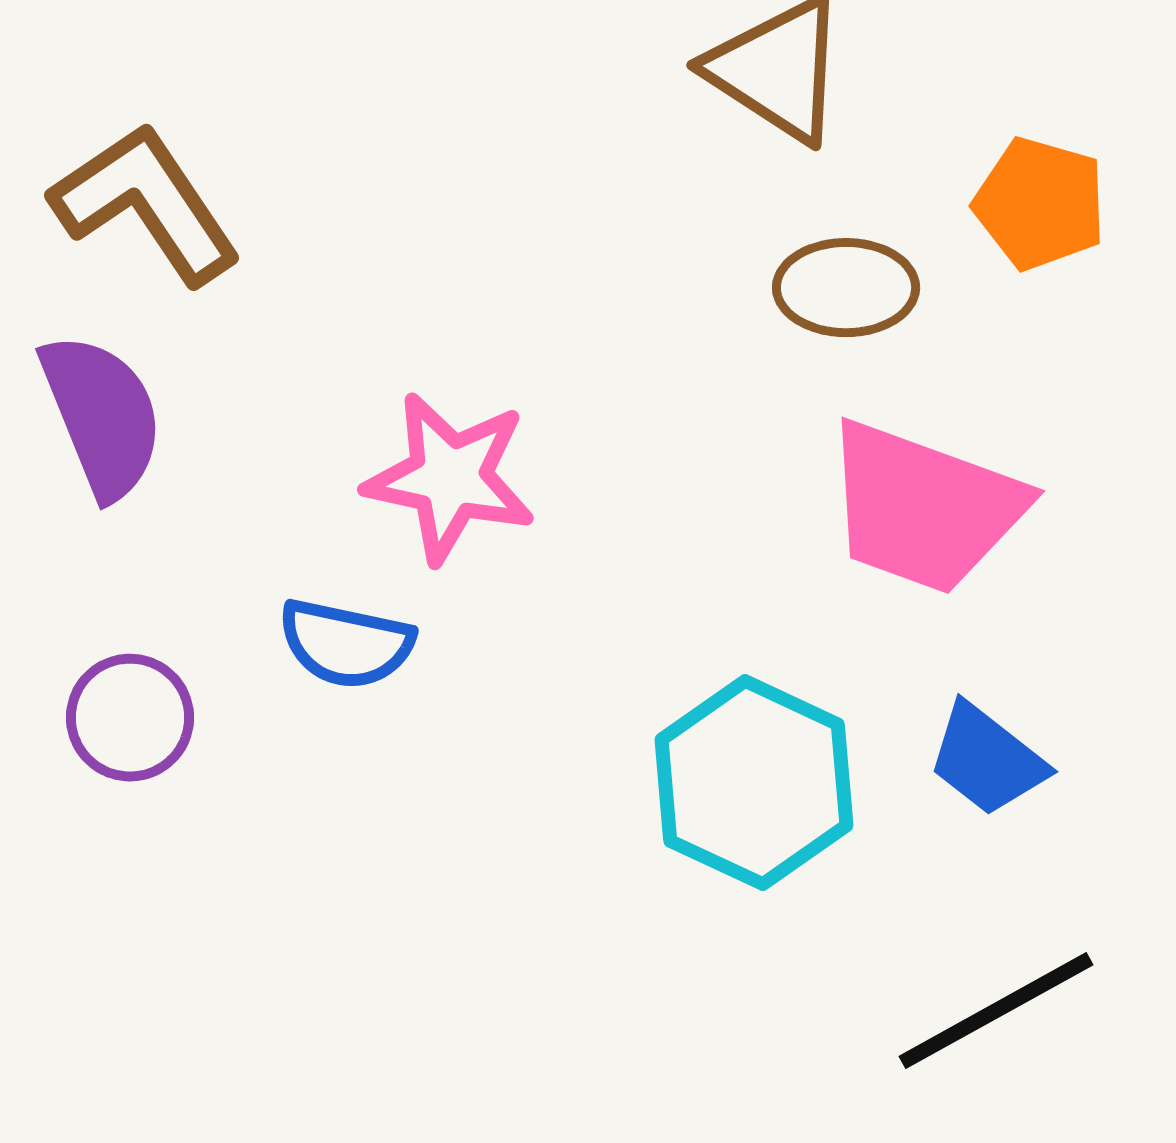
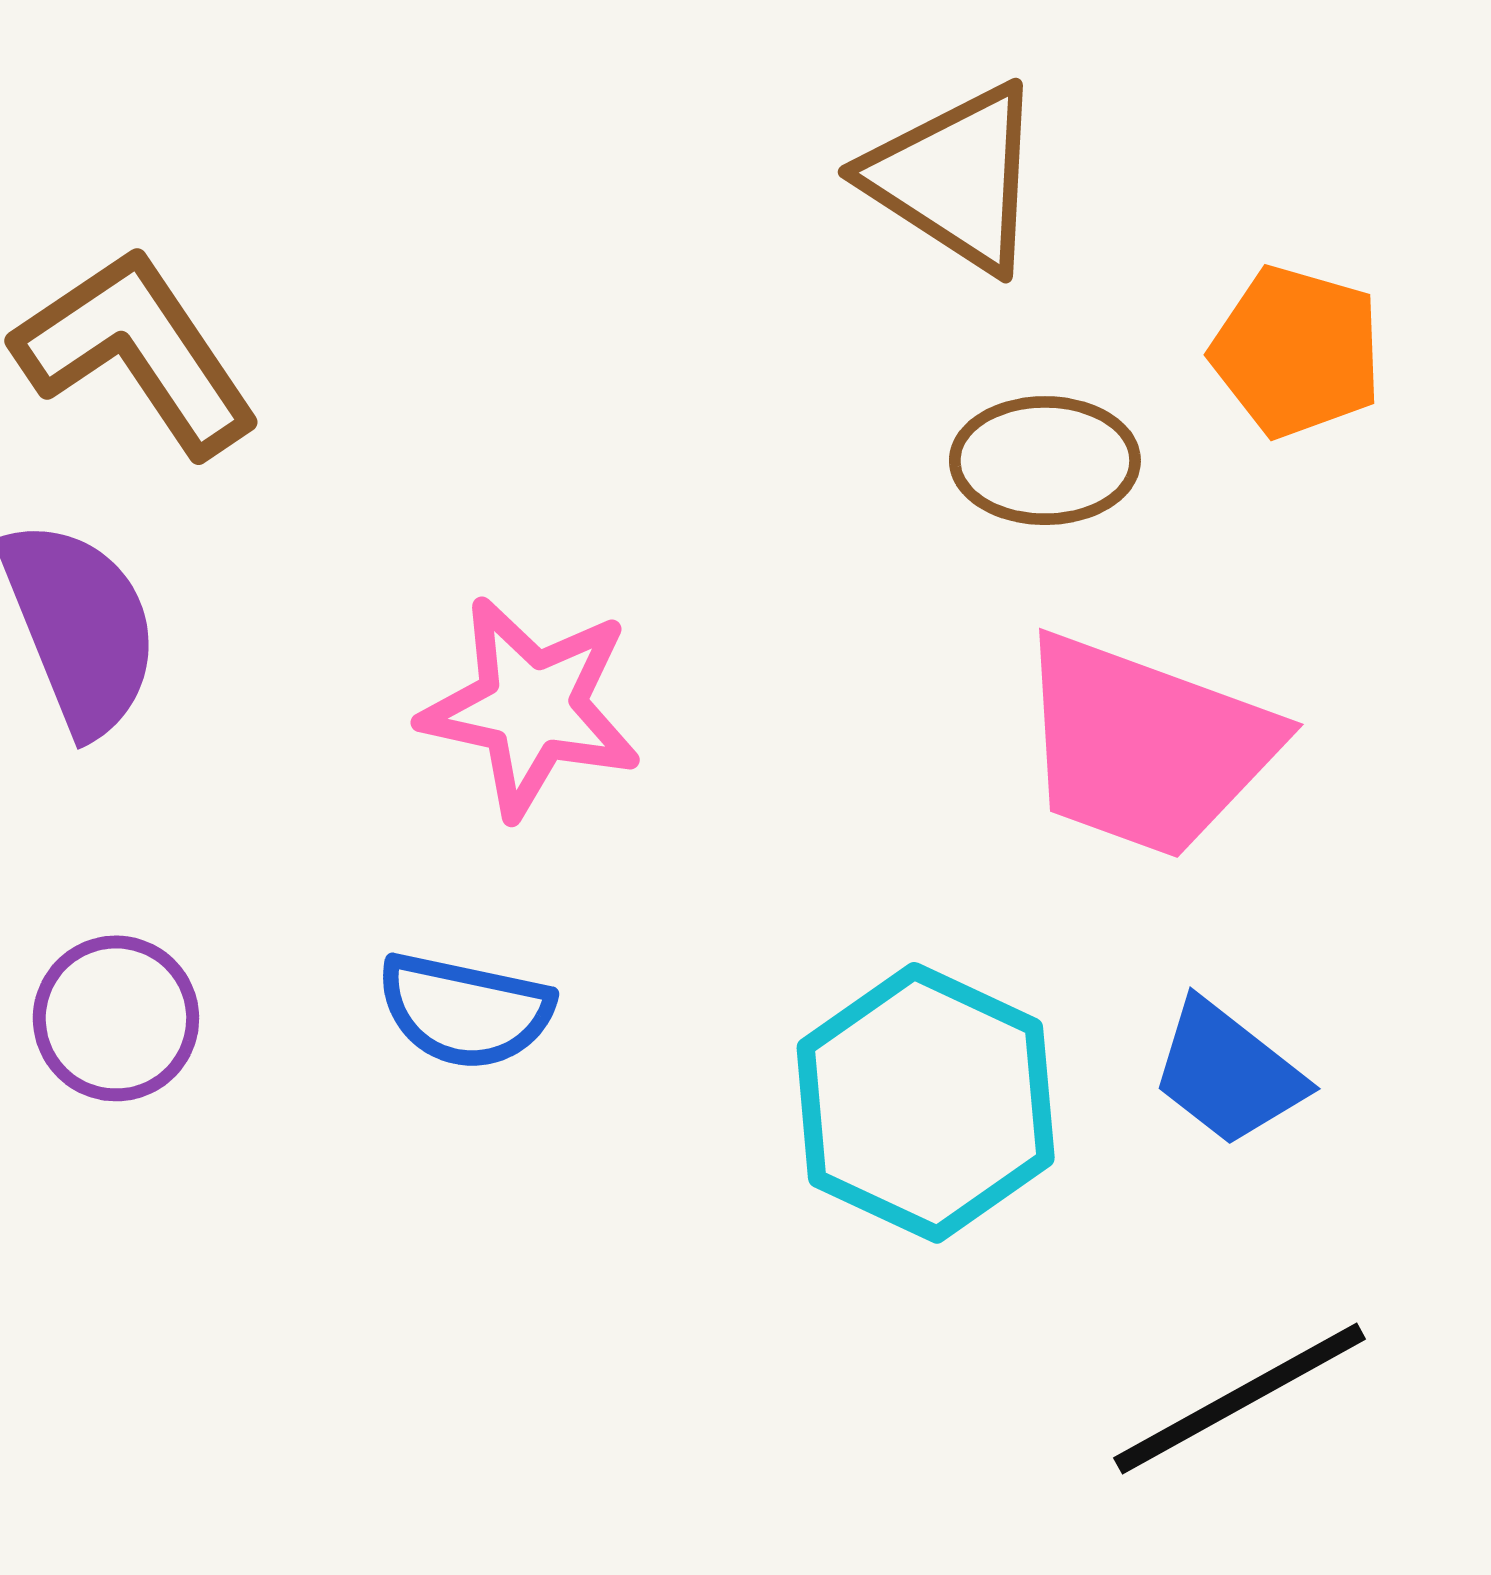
blue semicircle: (346, 644) -> (465, 1011), moved

